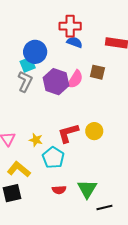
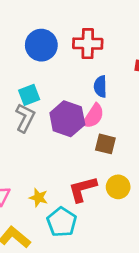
blue semicircle: (74, 42) -> (100, 86), moved, turned -112
blue circle: (35, 52) -> (41, 45), moved
brown square: (97, 72) -> (105, 144), moved

